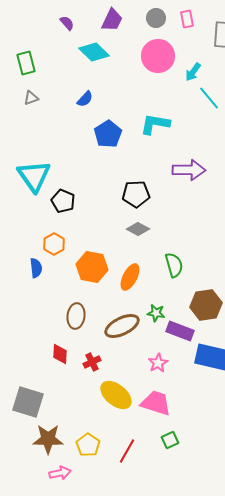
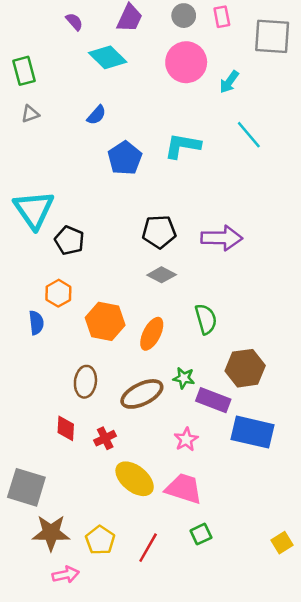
cyan line: (209, 98) -> (249, 135), moved
purple arrow: (189, 170) -> (222, 238), moved

